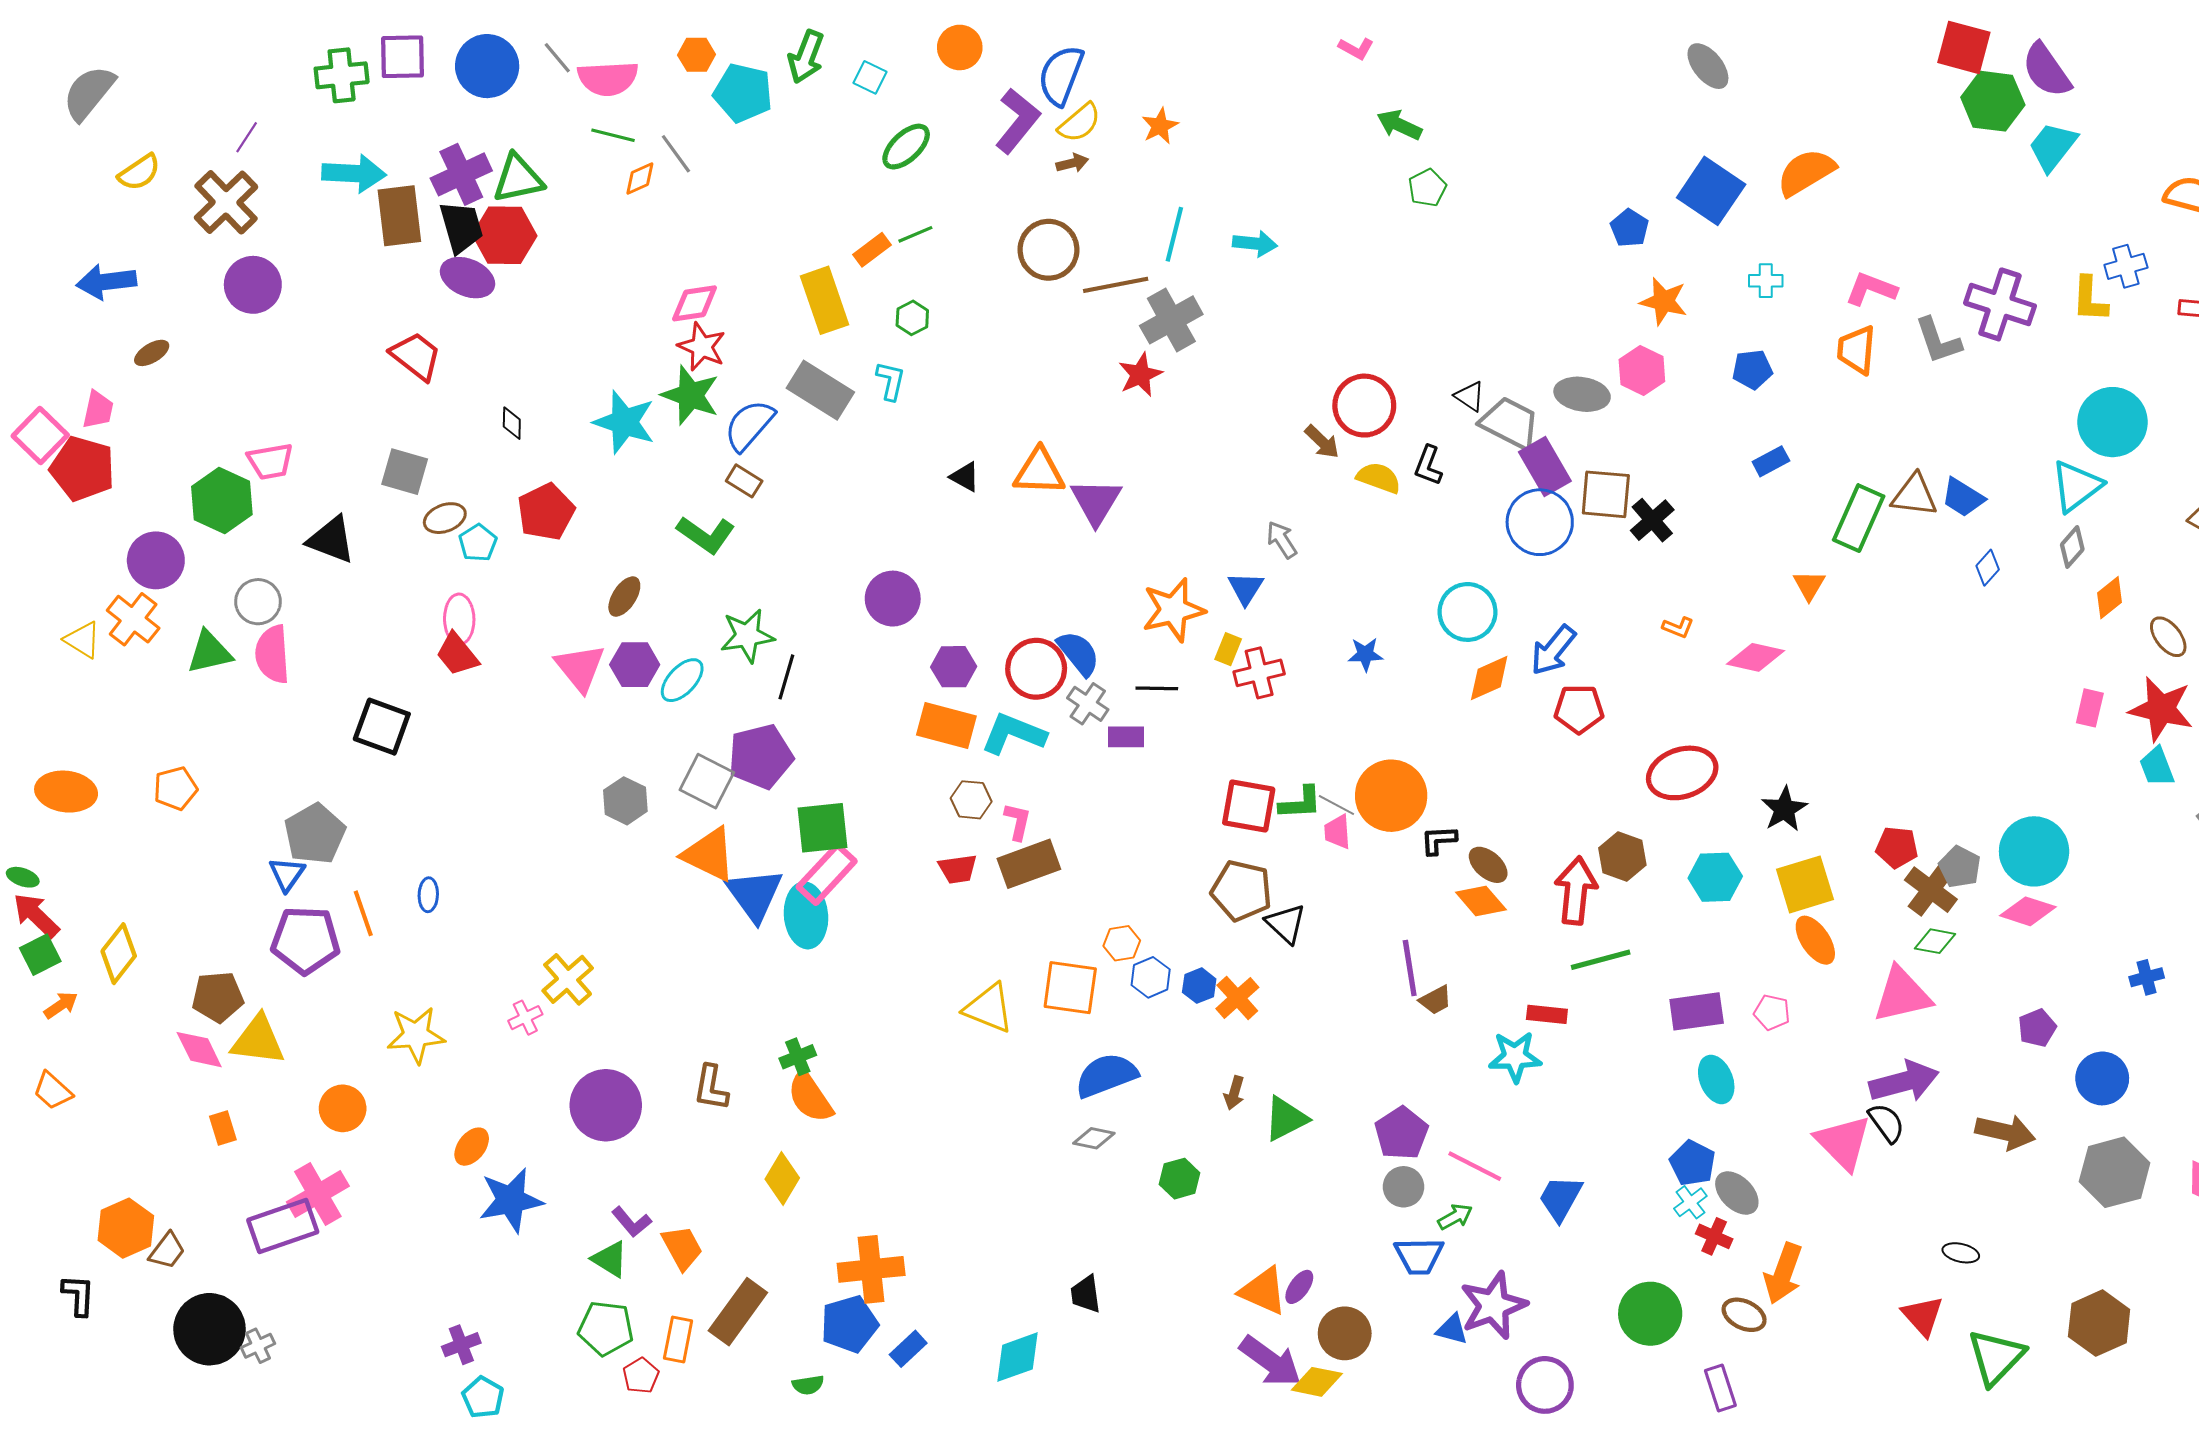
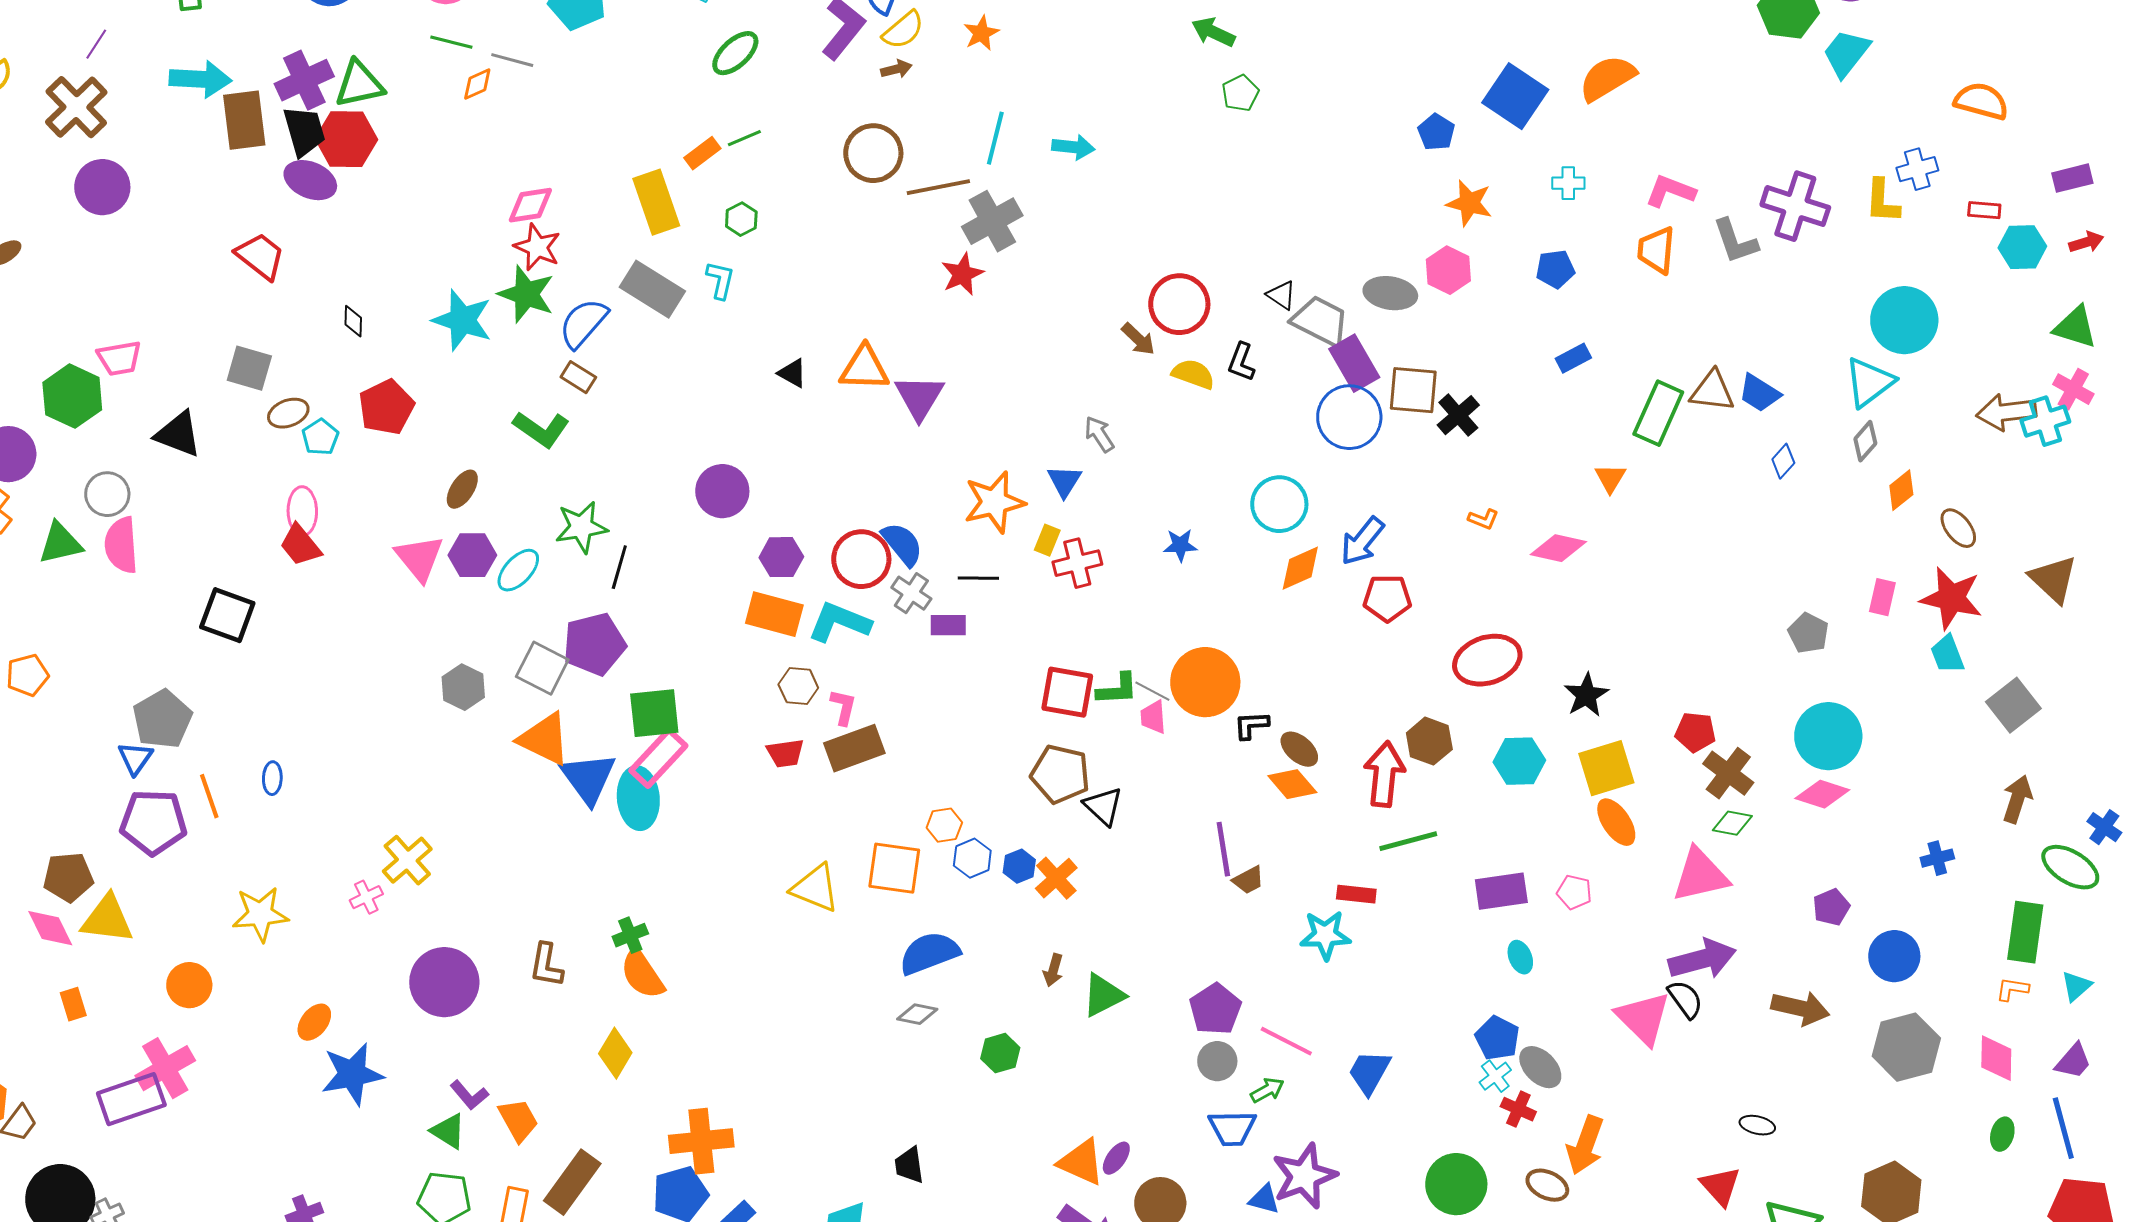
gray line: (676, 154) -> (512, 60), turned -39
gray pentagon: (1960, 867) -> (1808, 633), moved
cyan ellipse: (1716, 1079) -> (1520, 957), size x0.7

